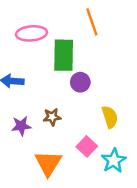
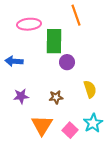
brown star: (52, 117) -> (56, 97), moved
pink square: (87, 146) -> (70, 130), moved

